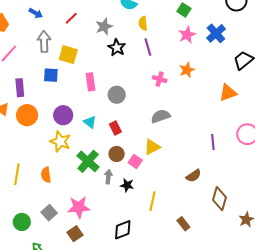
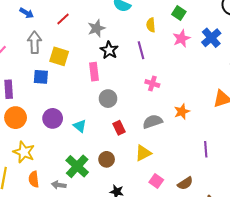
yellow semicircle: (143, 23) -> (151, 25), moved
orange star: (187, 70) -> (182, 112), moved
pink rectangle: (91, 82) -> (94, 72), moved
red rectangle: (115, 128) -> (119, 128), moved
yellow star: (60, 142) -> (24, 152), moved
pink square: (135, 161) -> (156, 181), moved
gray arrow: (108, 177) -> (59, 185), moved, turned -88

